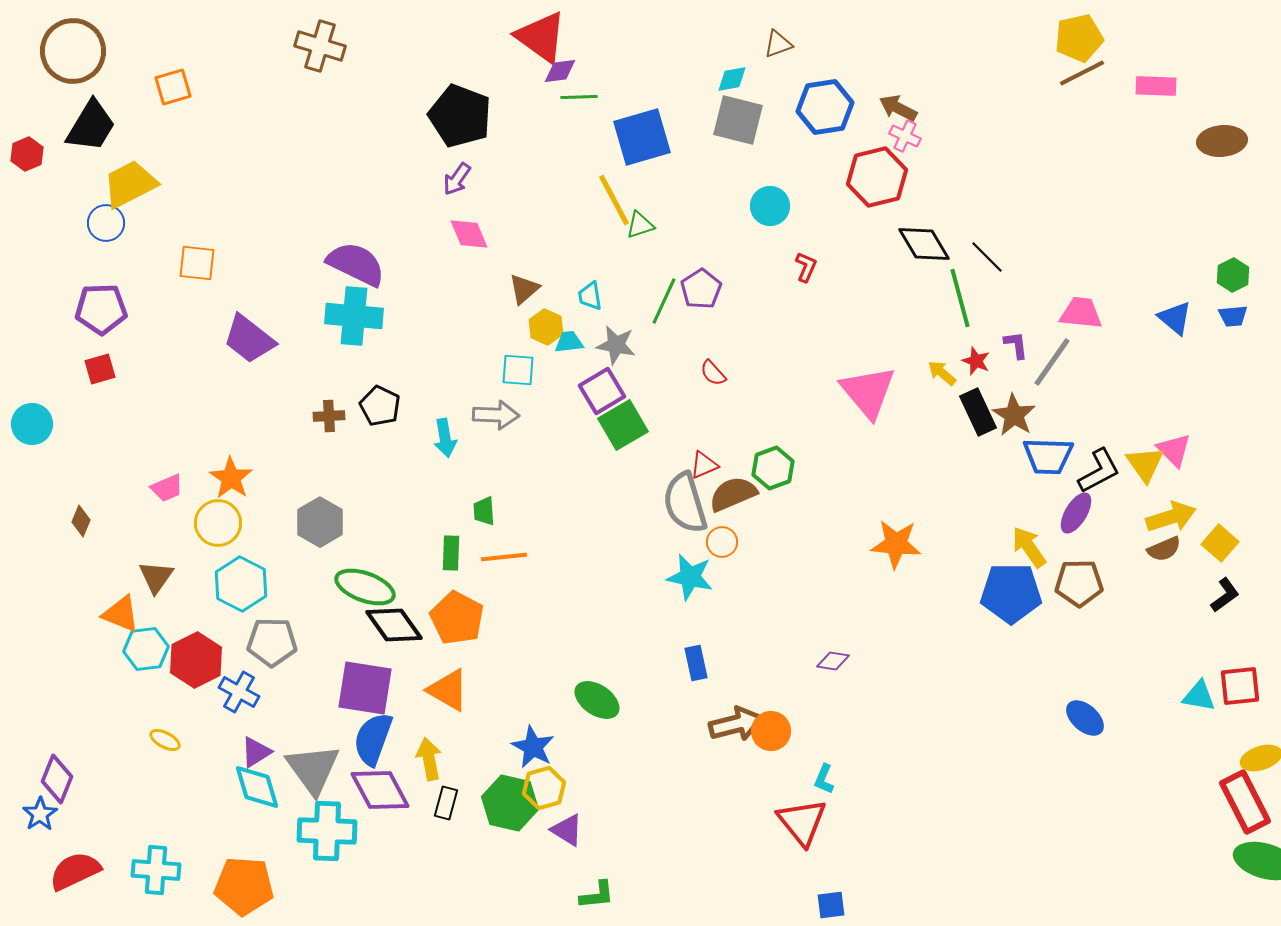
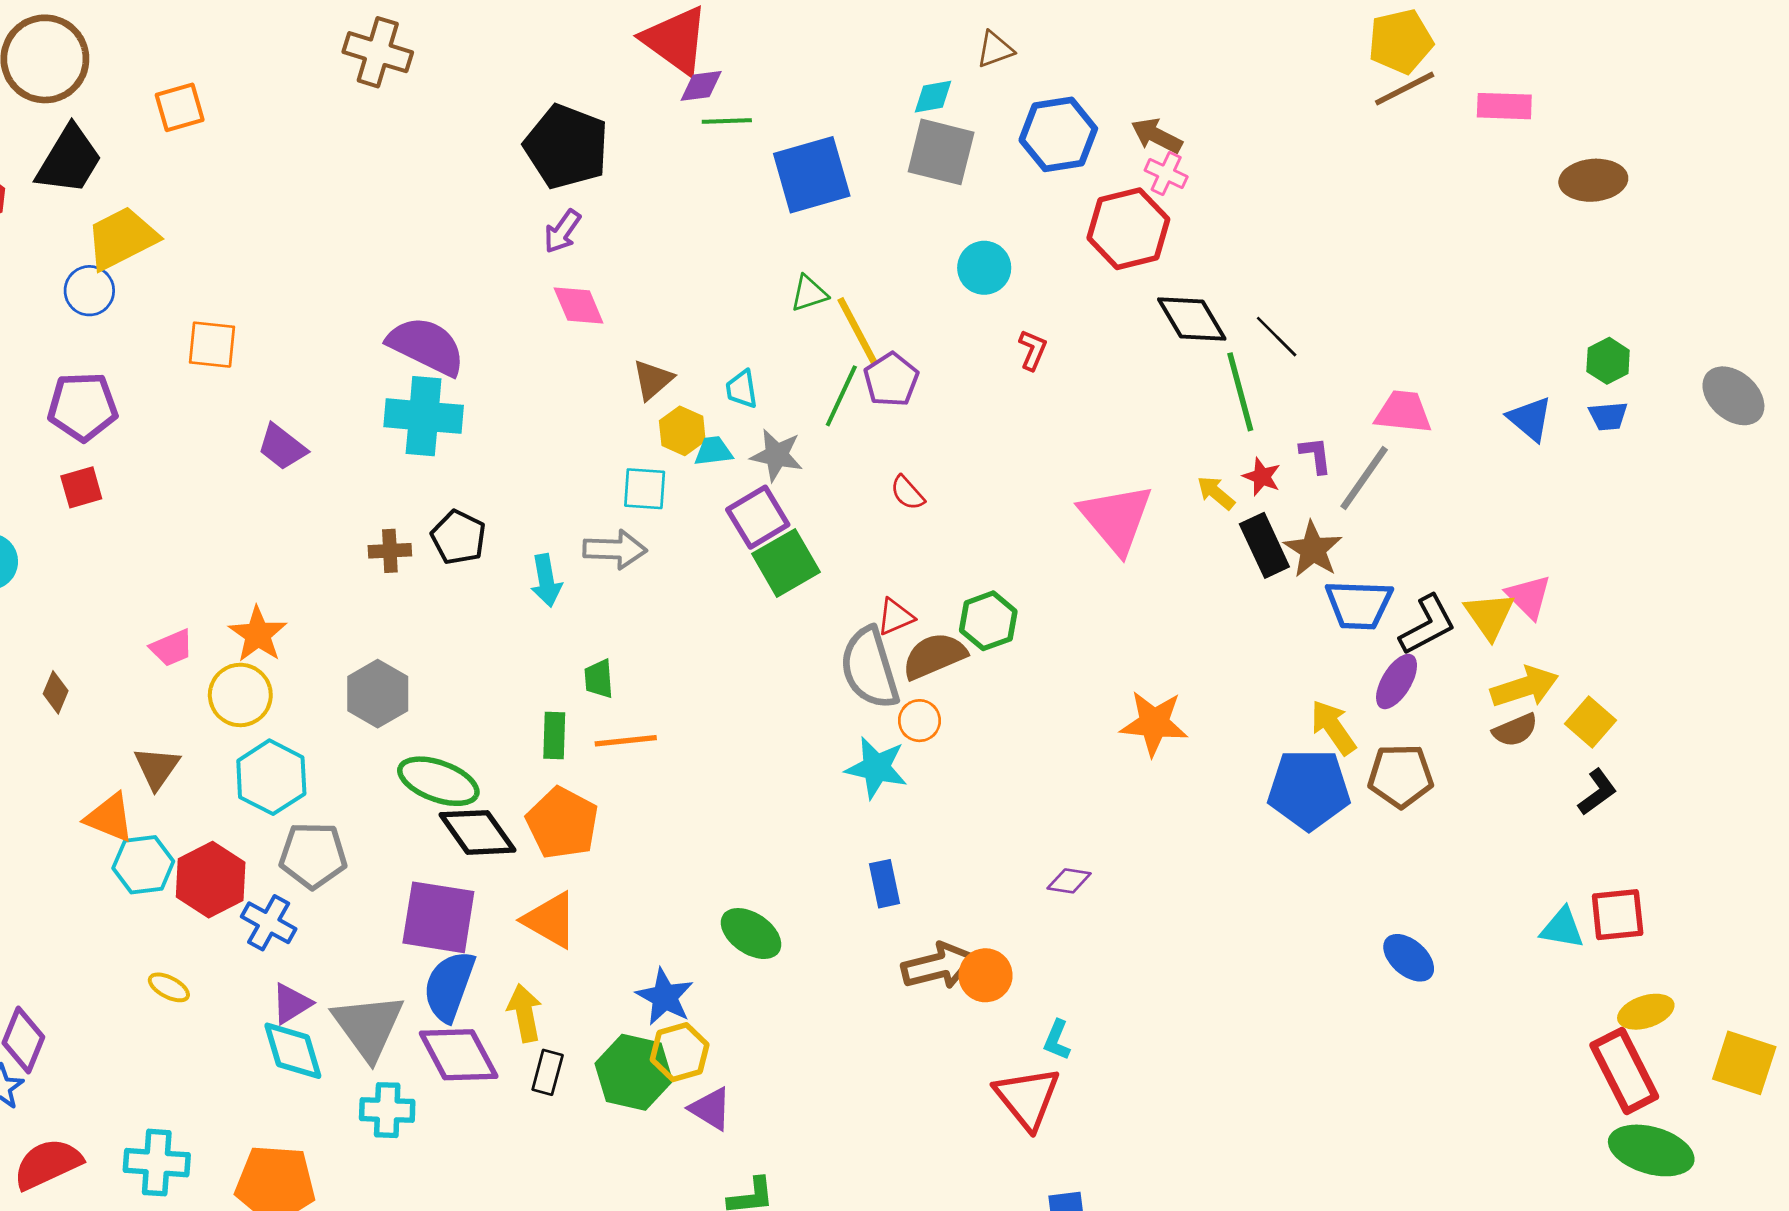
yellow line: (614, 200) -> (857, 331), moved
purple trapezoid: (249, 339) -> (282, 447), size x0.7
cyan cross: (327, 831) -> (387, 1110), size x0.7

